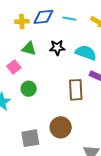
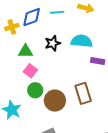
pink square: (14, 67) -> (30, 71), moved
brown rectangle: (76, 90) -> (83, 93), moved
brown circle: (61, 127) -> (55, 101), moved

